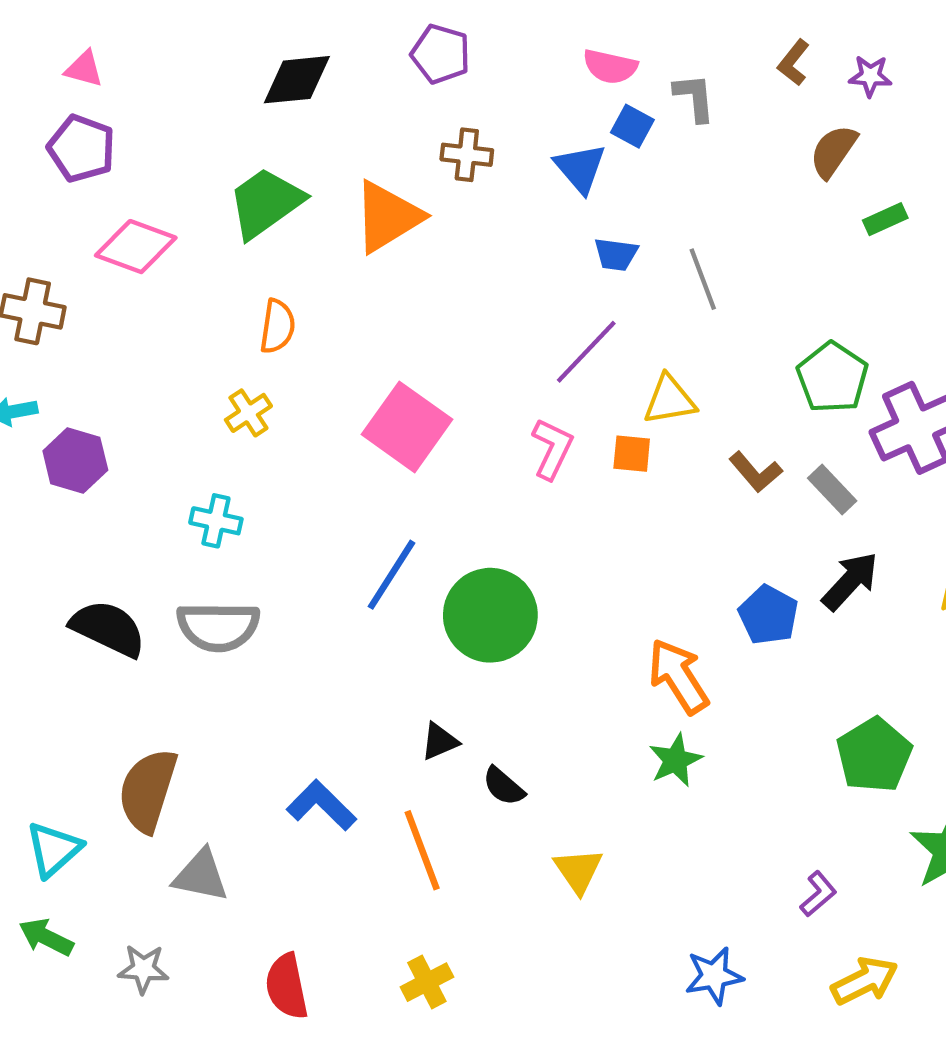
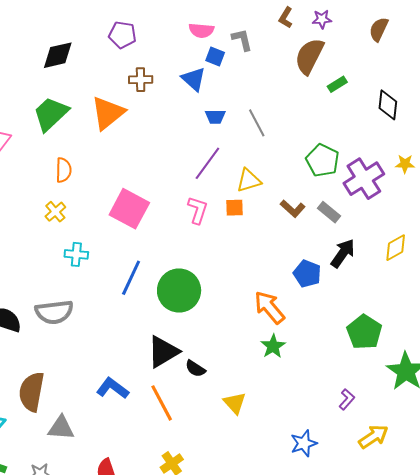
brown semicircle: (833, 151) -> (309, 56), size x1.4
cyan cross: (216, 521) -> (76, 254), moved
black triangle: (440, 741) -> (163, 352), size x1.8

